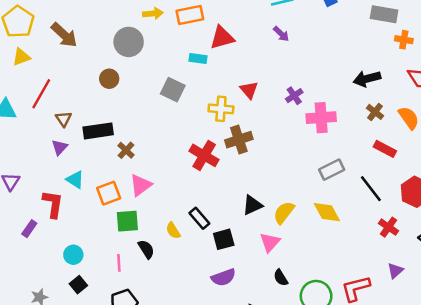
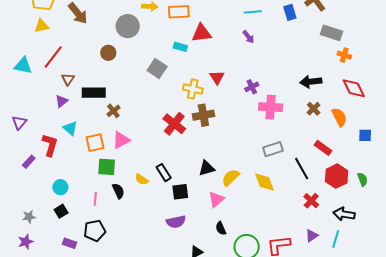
red rectangle: (385, 149) -> (323, 148), moved
yellow semicircle: (173, 231) -> (142, 179), turned -32

